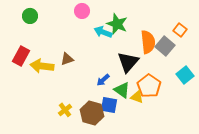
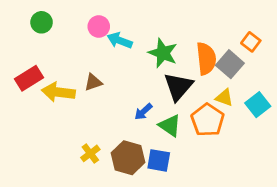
pink circle: (82, 11) -> (99, 27), moved
green star: (117, 24) -> (163, 53), moved
cyan arrow: (103, 32) -> (120, 40), moved
red rectangle: (21, 56) -> (29, 78), turned 30
yellow triangle: (137, 97) -> (224, 98), moved
blue square: (109, 105) -> (159, 160), moved

